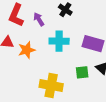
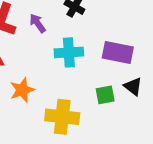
orange star: (27, 50) -> (22, 90), moved

